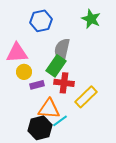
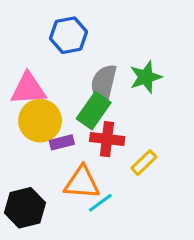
green star: (91, 19) -> (146, 77), moved, turned 30
yellow circle: (24, 72) -> (40, 121), size x1.6
yellow rectangle: (86, 97) -> (144, 163), size x0.7
black hexagon: (40, 128) -> (25, 208), moved

